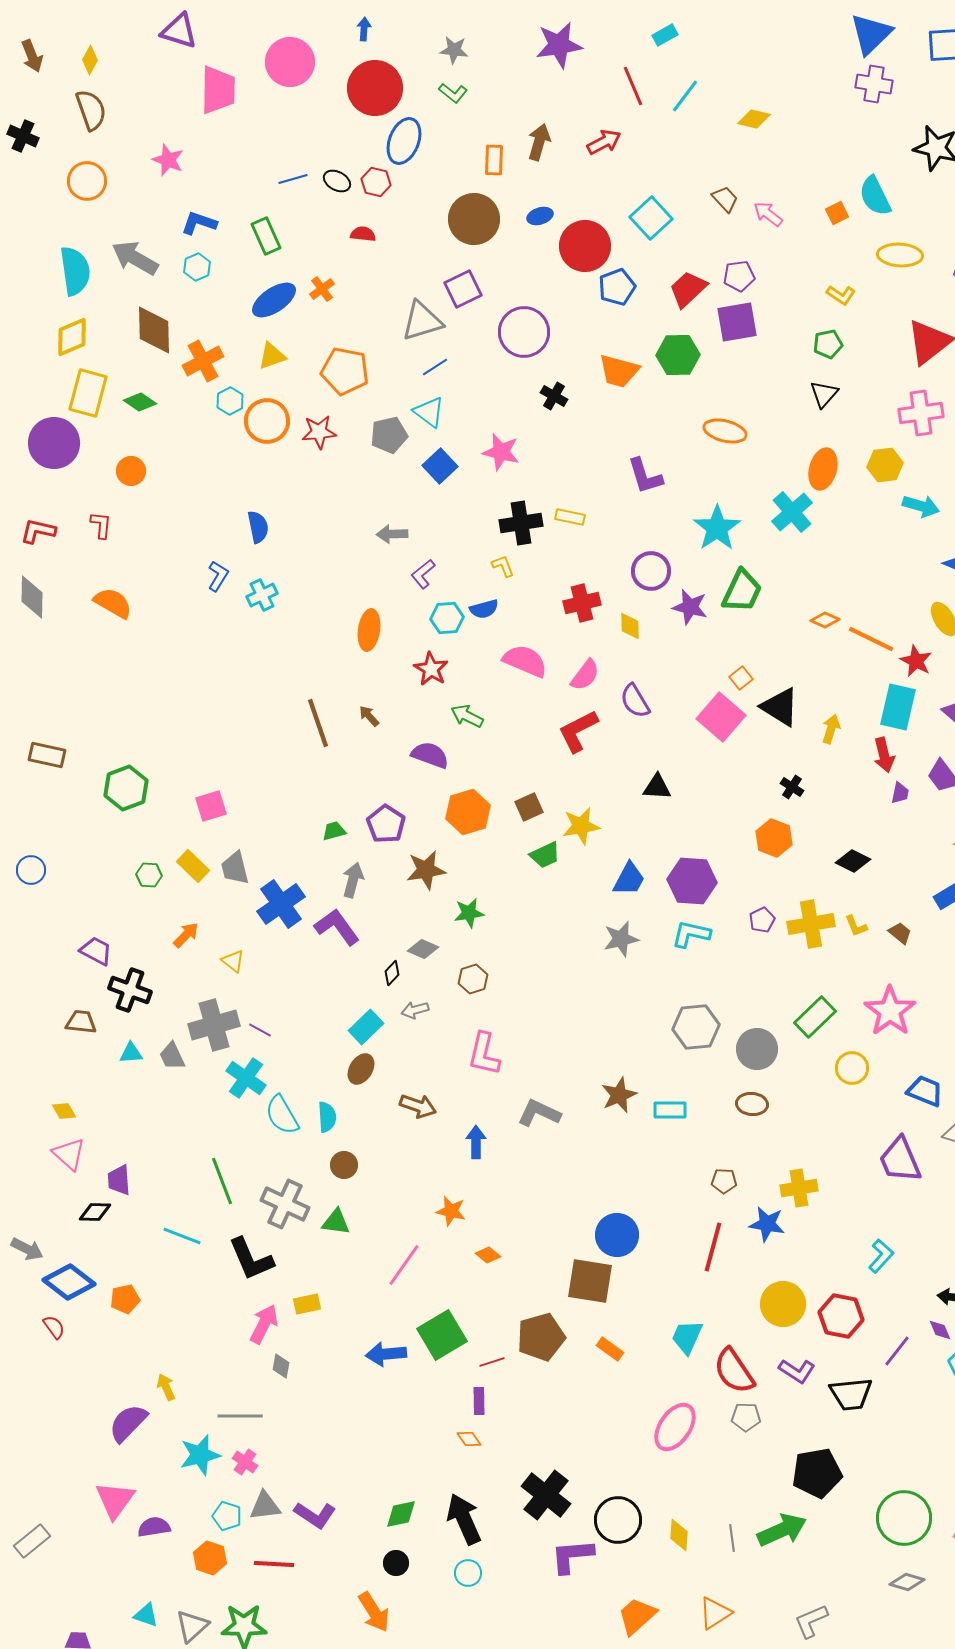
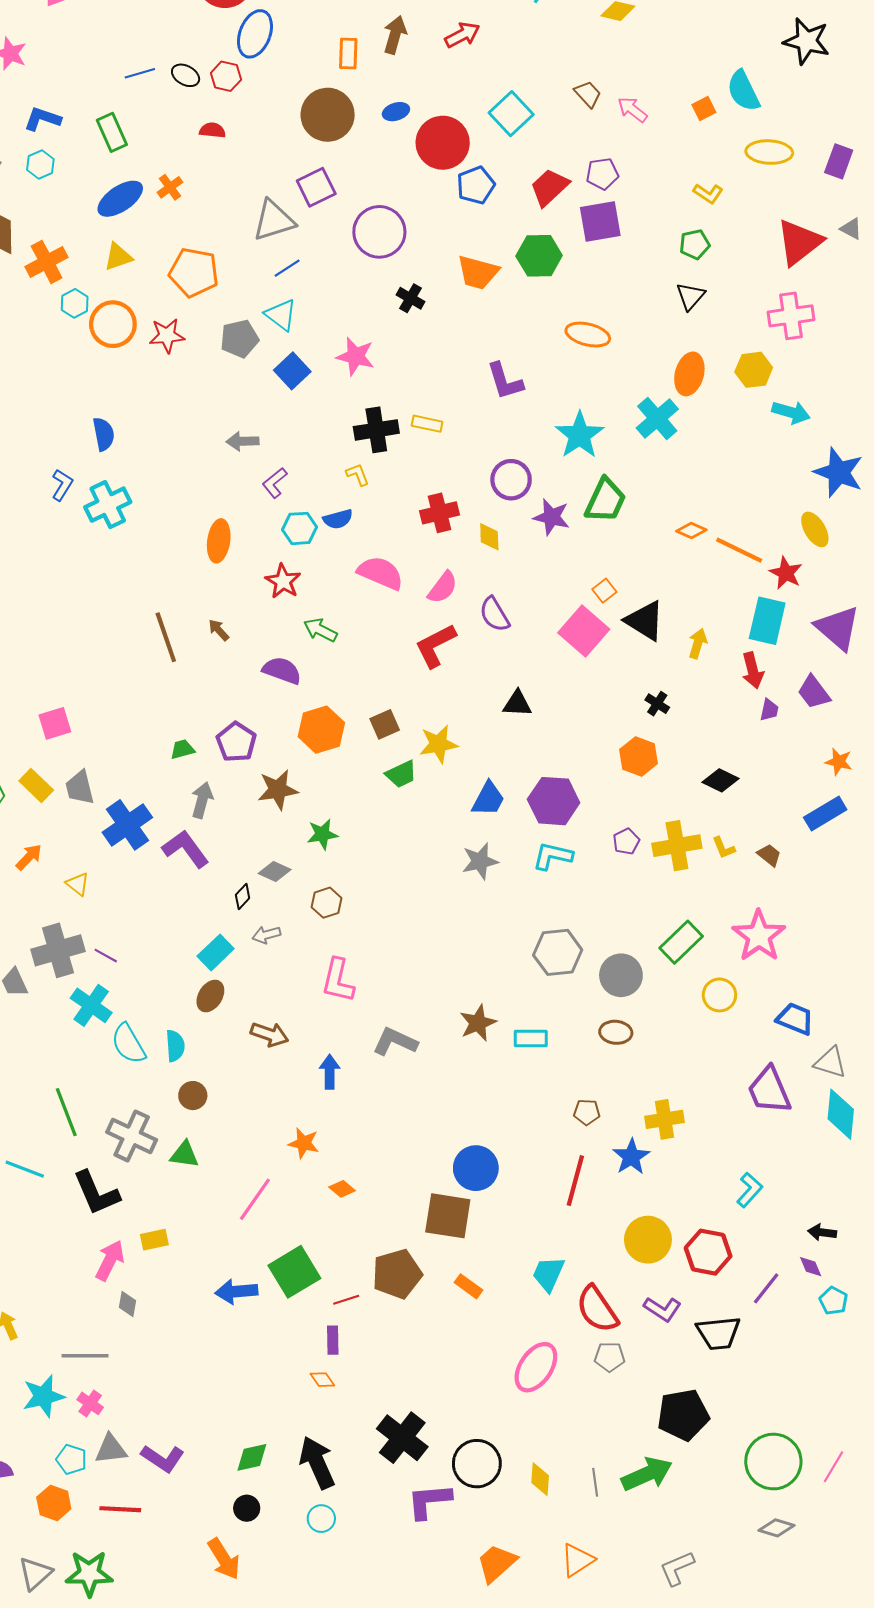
cyan cross: (262, 595) -> (108, 505), size x1.4
blue star: (767, 1224) -> (631, 1157), turned 30

